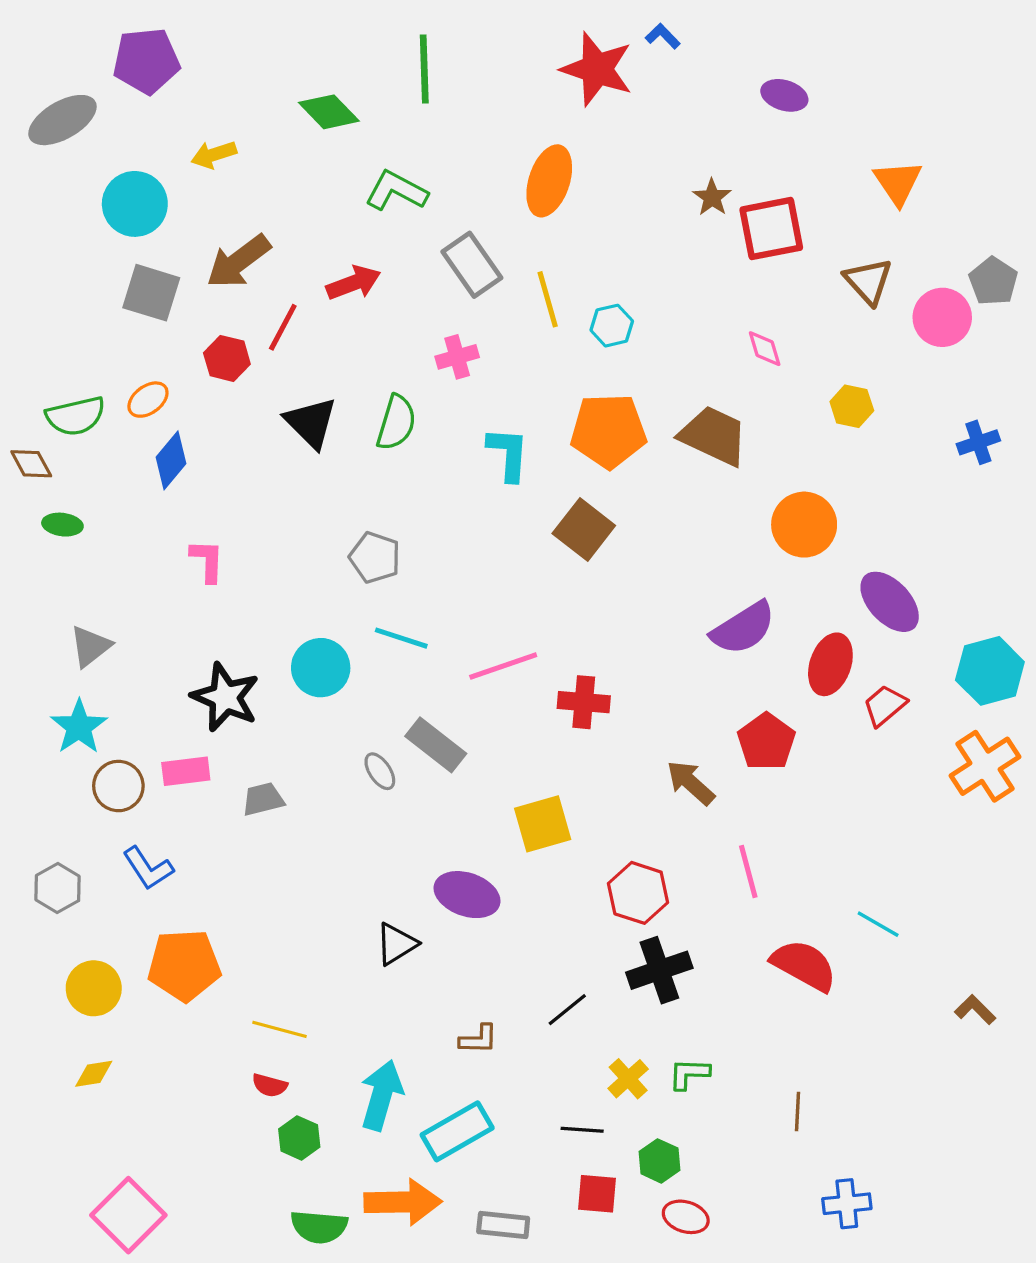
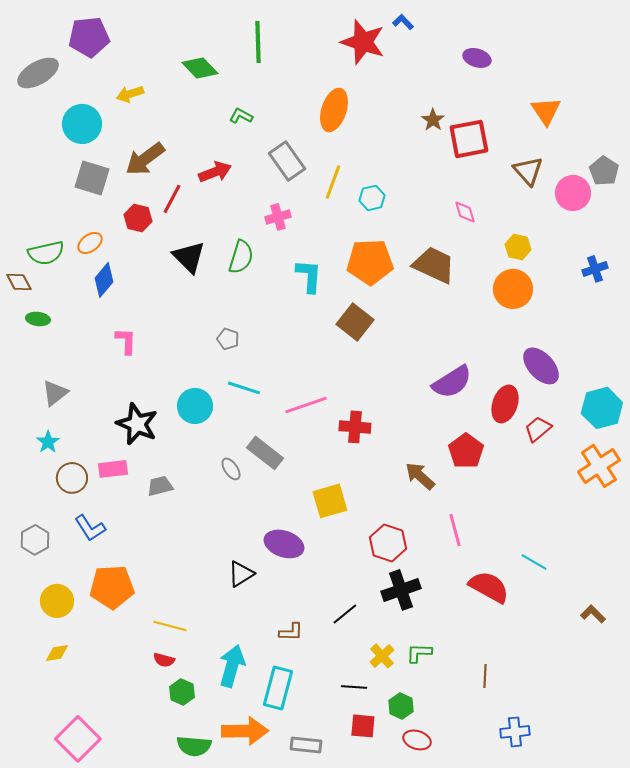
green L-shape: (396, 191) -> (241, 116), size x0.6
yellow line: (548, 299) -> (333, 182), turned 36
orange circle: (804, 525) -> (513, 289), moved
gray pentagon: (375, 557) -> (228, 339), size x0.7
cyan star: (79, 727) -> (48, 442), size x0.7
cyan rectangle: (457, 1131) -> (278, 688), turned -45

